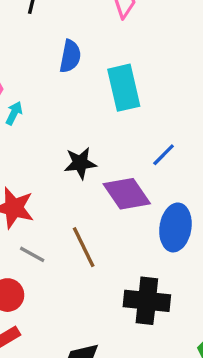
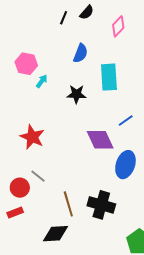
black star: (80, 163) -> (76, 94), moved
brown line: (84, 247) -> (68, 204), moved
gray line: (32, 254) -> (38, 176), moved

